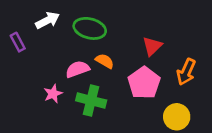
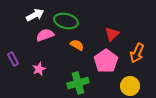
purple rectangle: (18, 42) -> (13, 59), moved
pink semicircle: (77, 69) -> (45, 35), moved
green cross: (91, 100) -> (78, 83), moved, turned -30

